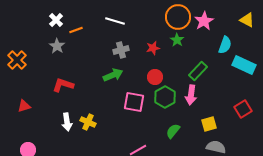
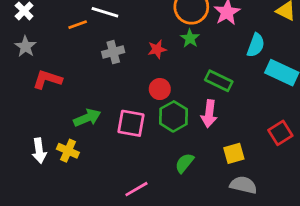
orange line: (76, 30) -> (78, 25), moved
green rectangle: (198, 71) -> (219, 81), turned 72
green arrow: (113, 75) -> (87, 118), moved
red L-shape: (63, 85) -> (47, 79), moved

